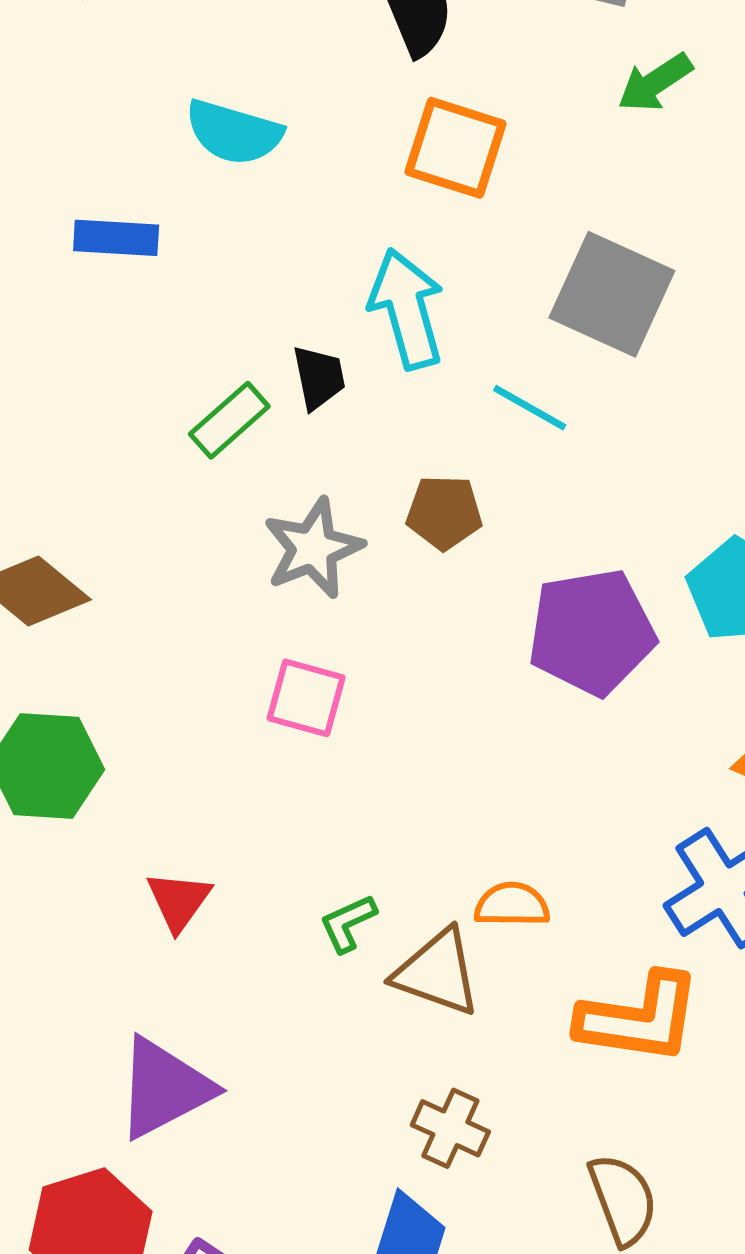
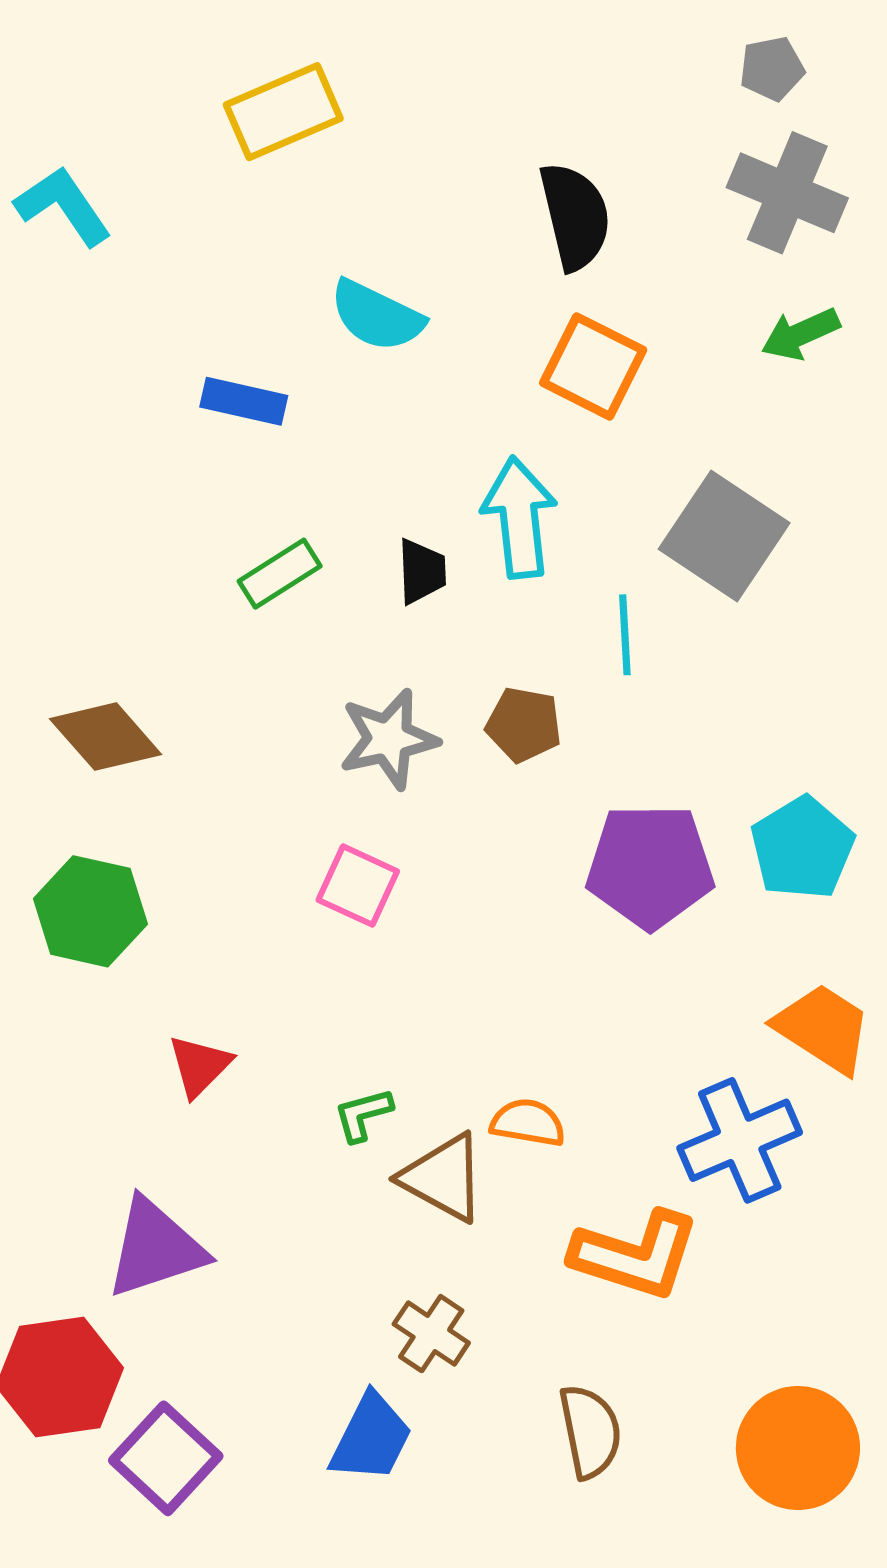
cyan line: (530, 408) -> (625, 635), turned 48
green rectangle: (229, 420) -> (280, 574), moved

